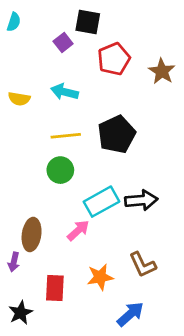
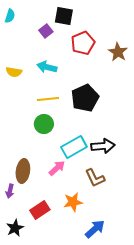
brown L-shape: (143, 265) -> (95, 178), moved
red rectangle: (55, 288) -> (40, 210), turned 54

